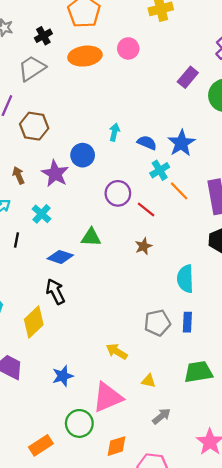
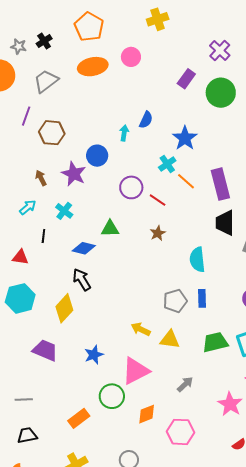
black cross: (43, 36) -> (44, 41), moved
blue semicircle: (147, 143) -> (146, 120), moved, turned 96
yellow triangle: (149, 381) -> (170, 340), moved, size x1.5

